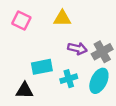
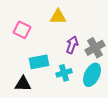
pink square: (21, 20) -> (22, 30), moved
purple arrow: (77, 48) -> (72, 45), turned -84

